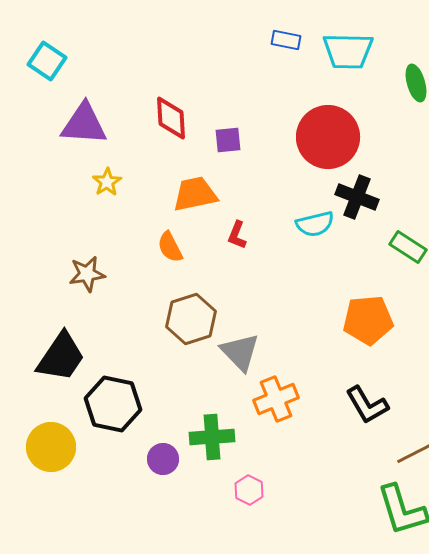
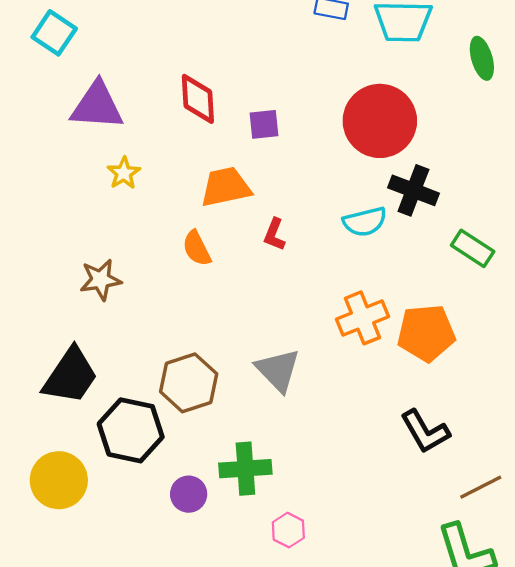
brown hexagon: (191, 319) -> (189, 383), moved
orange cross: (276, 399) -> (362, 318), moved

